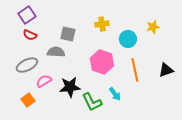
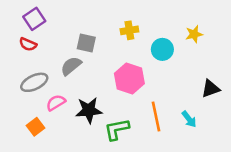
red semicircle: (30, 35) -> (28, 44), moved
gray semicircle: (56, 52) -> (71, 66), turned -42
orange line: (135, 70) -> (156, 117), moved
cyan arrow: (115, 94) -> (189, 119), moved
green L-shape: (92, 102) -> (117, 129), turned 105

